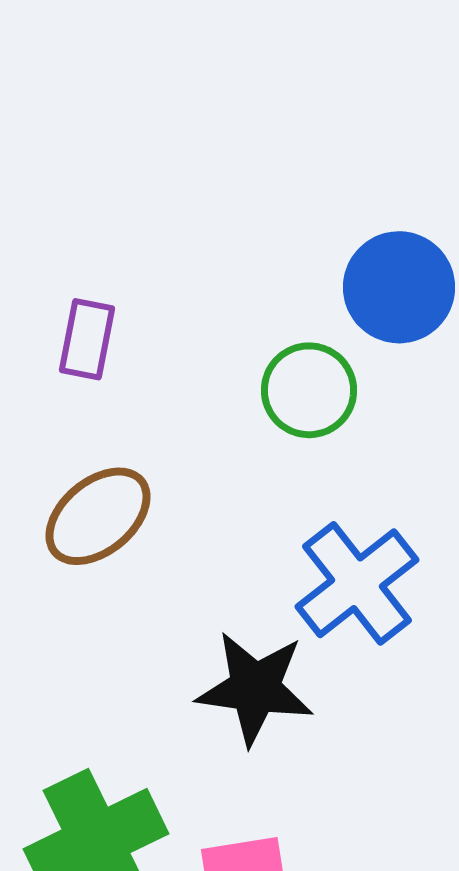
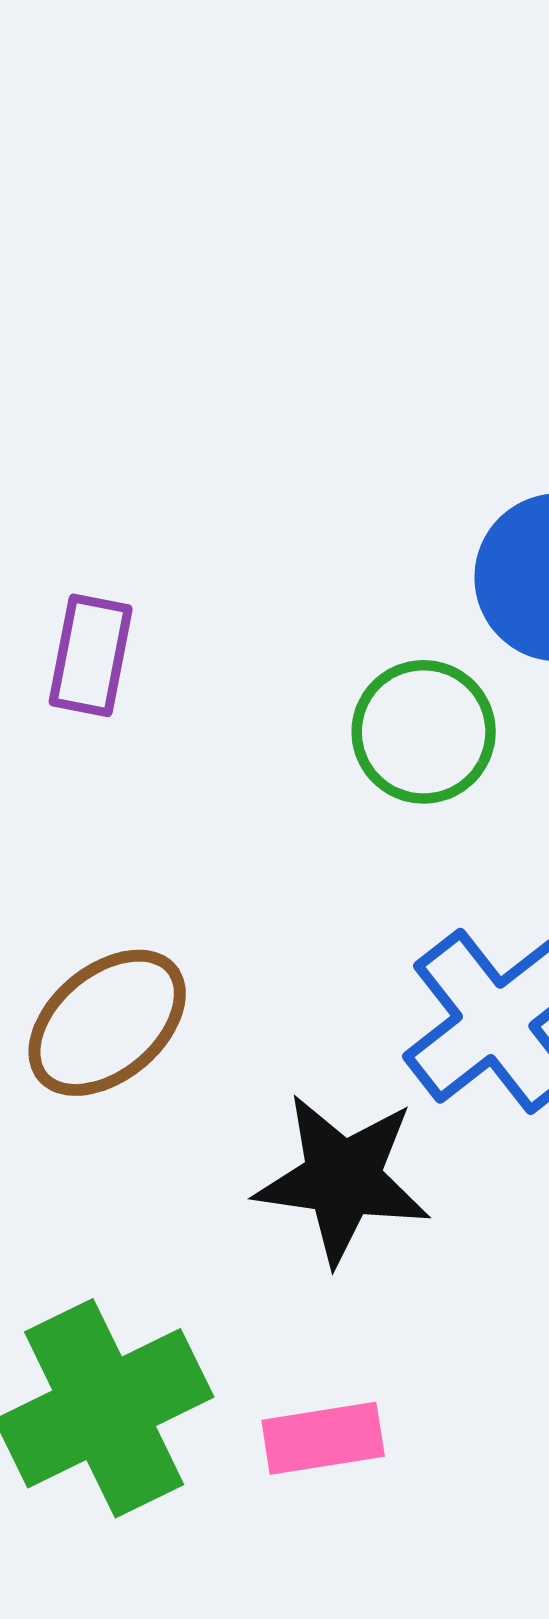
brown ellipse: (98, 516) -> (107, 1023), moved

